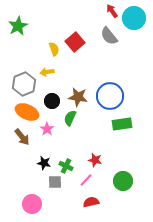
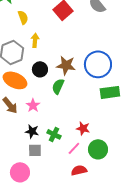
yellow semicircle: (54, 49) -> (23, 17), moved
yellow arrow: (47, 72) -> (35, 40), turned 104
pink star: (47, 129) -> (33, 105), moved
green circle: (123, 181) -> (98, 149), moved
gray square: (55, 182) -> (35, 150), moved

